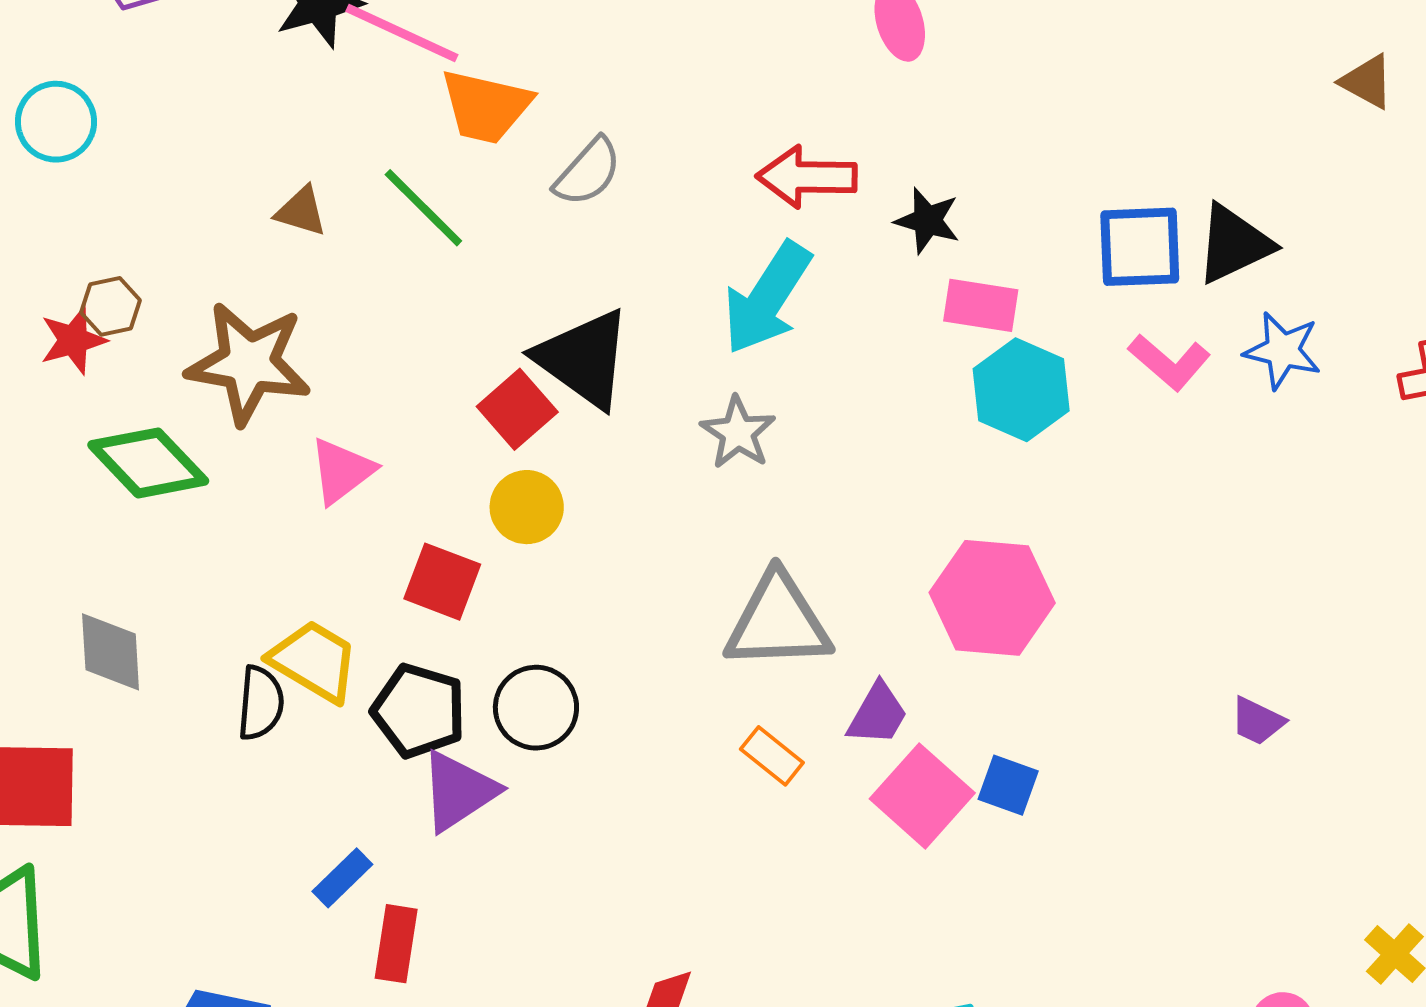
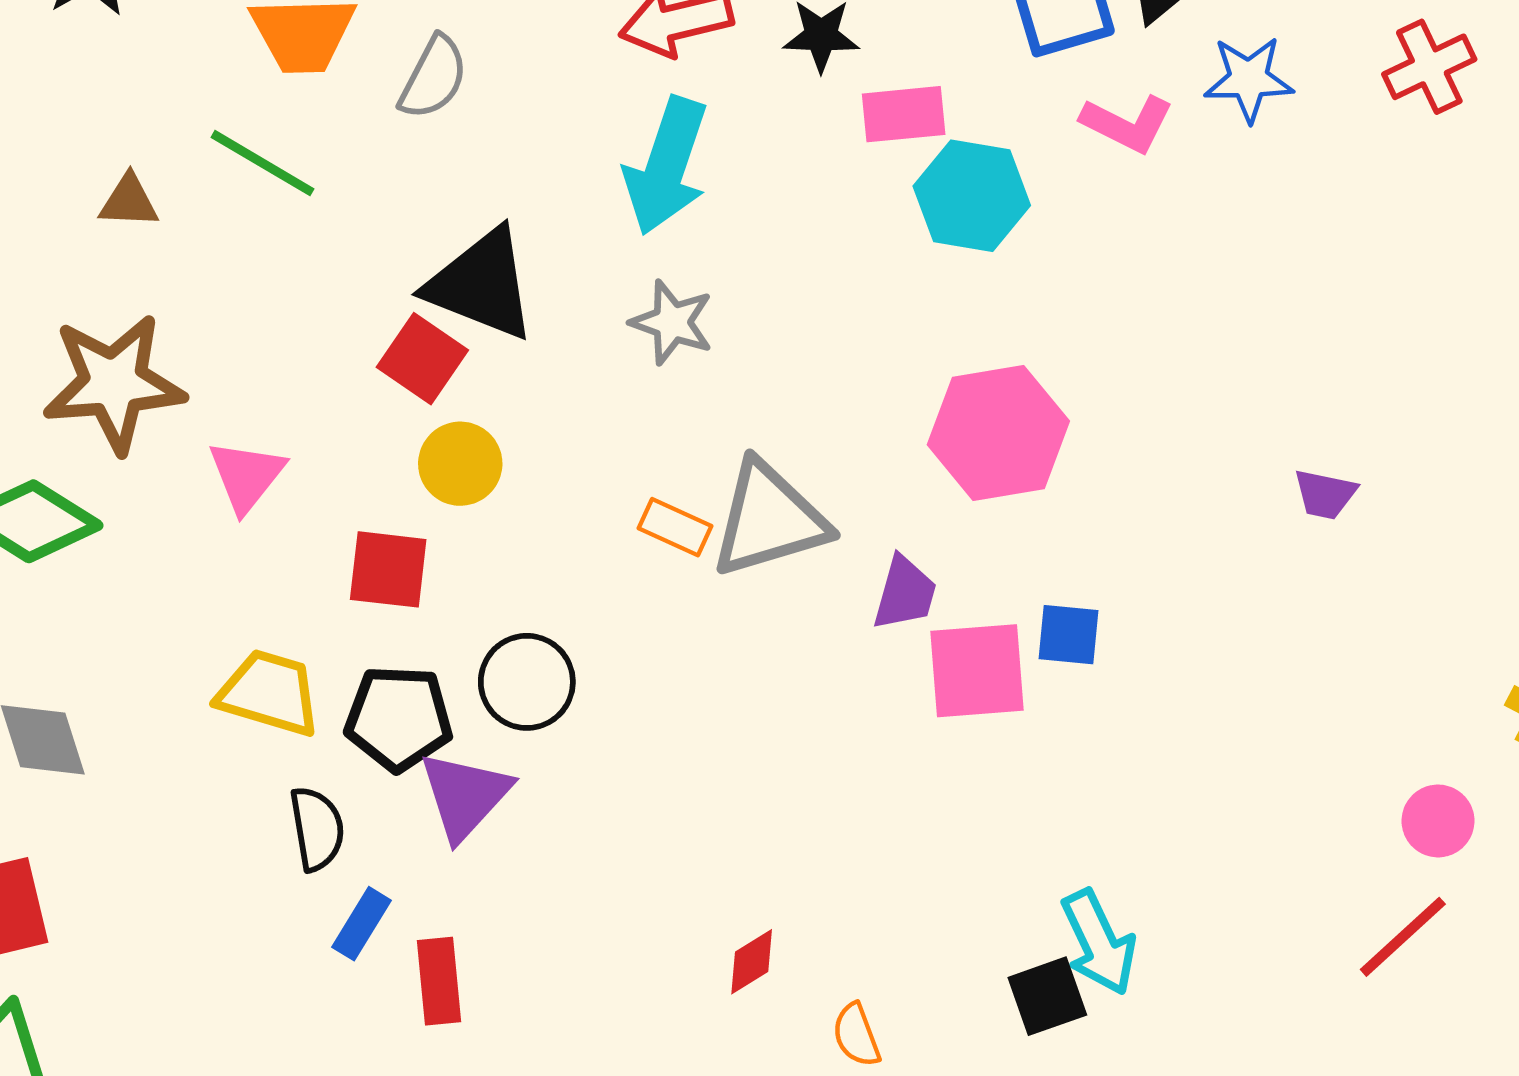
black semicircle: (261, 703) -> (317, 829), moved
orange rectangle: (772, 756) -> (675, 527), moved
pink square: (922, 796) -> (977, 671), turned -32

